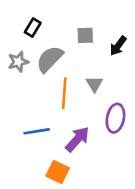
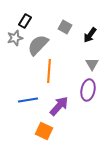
gray square: (85, 35) -> (65, 27), turned 32
gray star: (18, 62) -> (15, 38), moved
gray triangle: (94, 84) -> (92, 64), moved

